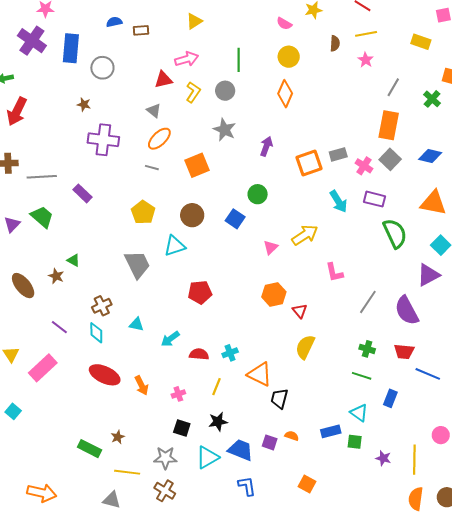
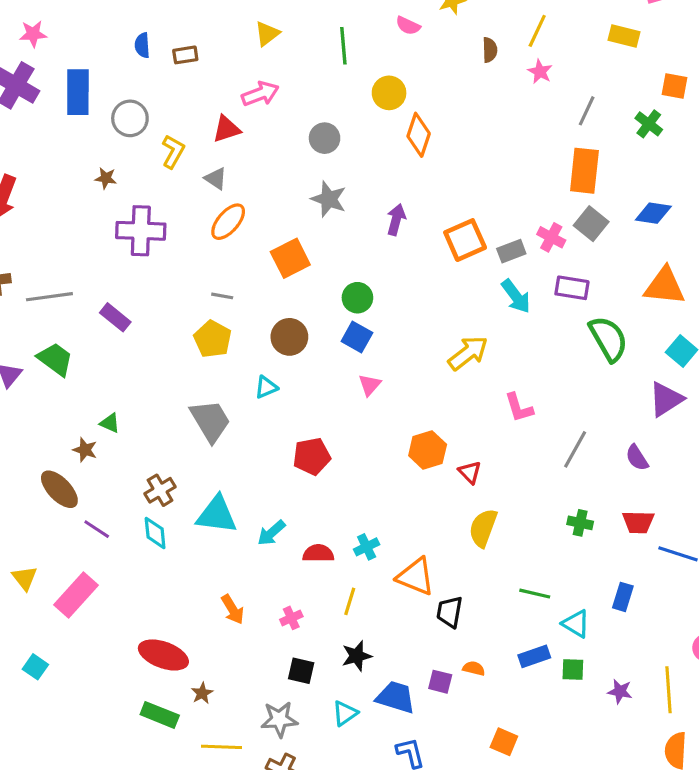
blue semicircle: (114, 22) -> (142, 45), turned -77
yellow line: (366, 34) -> (537, 31), turned -50
yellow circle: (289, 57) -> (389, 93), moved
green line: (239, 60) -> (343, 46), moved
yellow L-shape: (193, 92) -> (173, 152), moved
gray rectangle: (338, 154) -> (511, 251), moved
gray line: (152, 168) -> (222, 296), moved
green circle: (258, 194) -> (357, 298), moved
cyan triangle: (175, 246) -> (266, 387), size x0.7
pink triangle: (271, 247) -> (370, 385), moved
brown ellipse: (23, 286) -> (59, 489), moved
purple semicircle: (407, 311) -> (637, 458), size x0.6
cyan triangle: (136, 324) -> (217, 515), size x1.8
red ellipse: (105, 375) -> (163, 655), moved
green line: (362, 376) -> (535, 594), moved
cyan triangle: (207, 457) -> (345, 713), size x0.7

